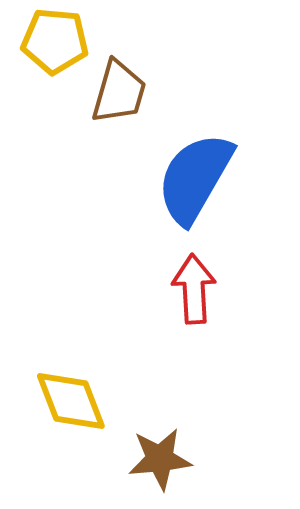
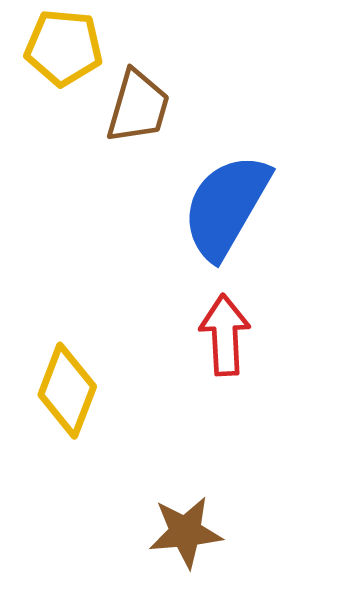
yellow diamond: (71, 401) -> (67, 391), moved, turned 42

